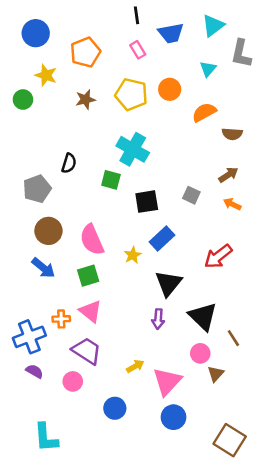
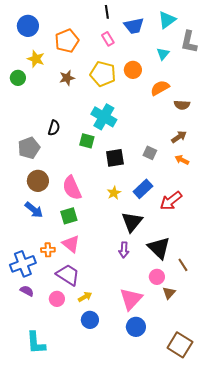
blue rectangle: (162, 239) -> (143, 189), moved
yellow star: (133, 255) -> (114, 193), moved
yellow arrow: (135, 366) -> (85, 297), moved

